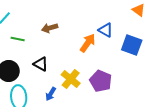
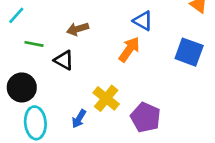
blue triangle: (106, 30) -> (143, 21), moved
black triangle: (41, 64) -> (64, 60), moved
purple pentagon: (101, 81) -> (146, 117), moved

